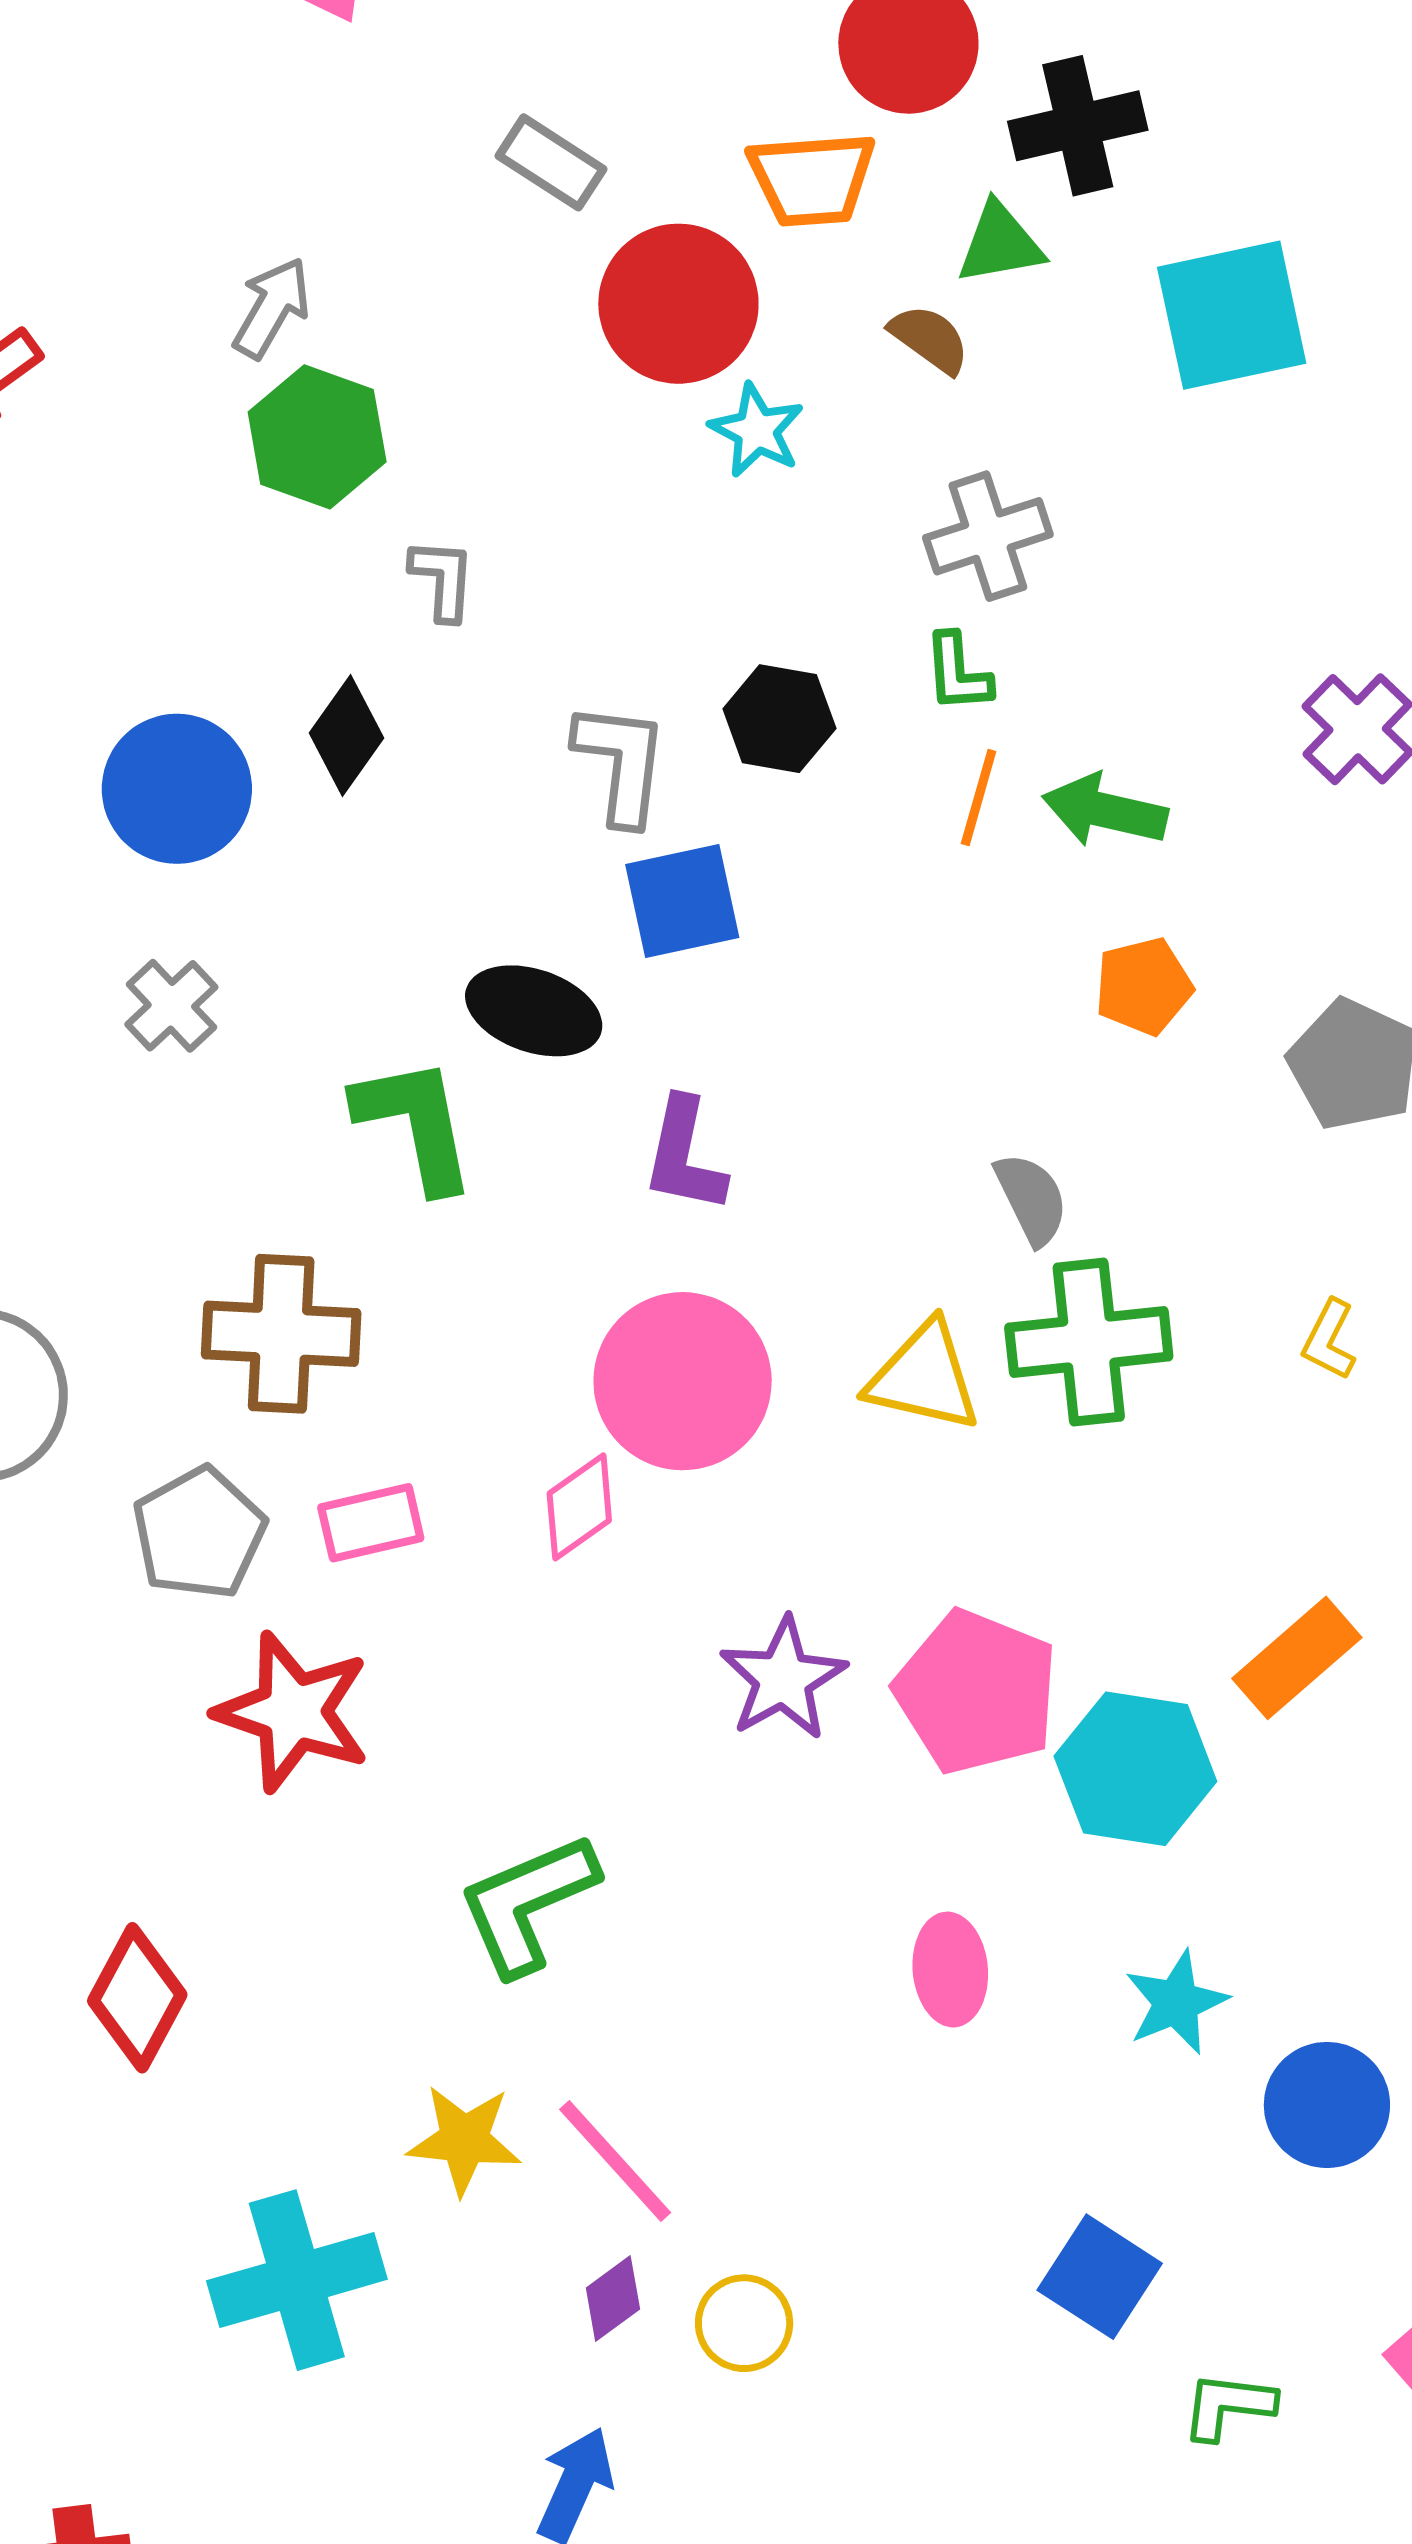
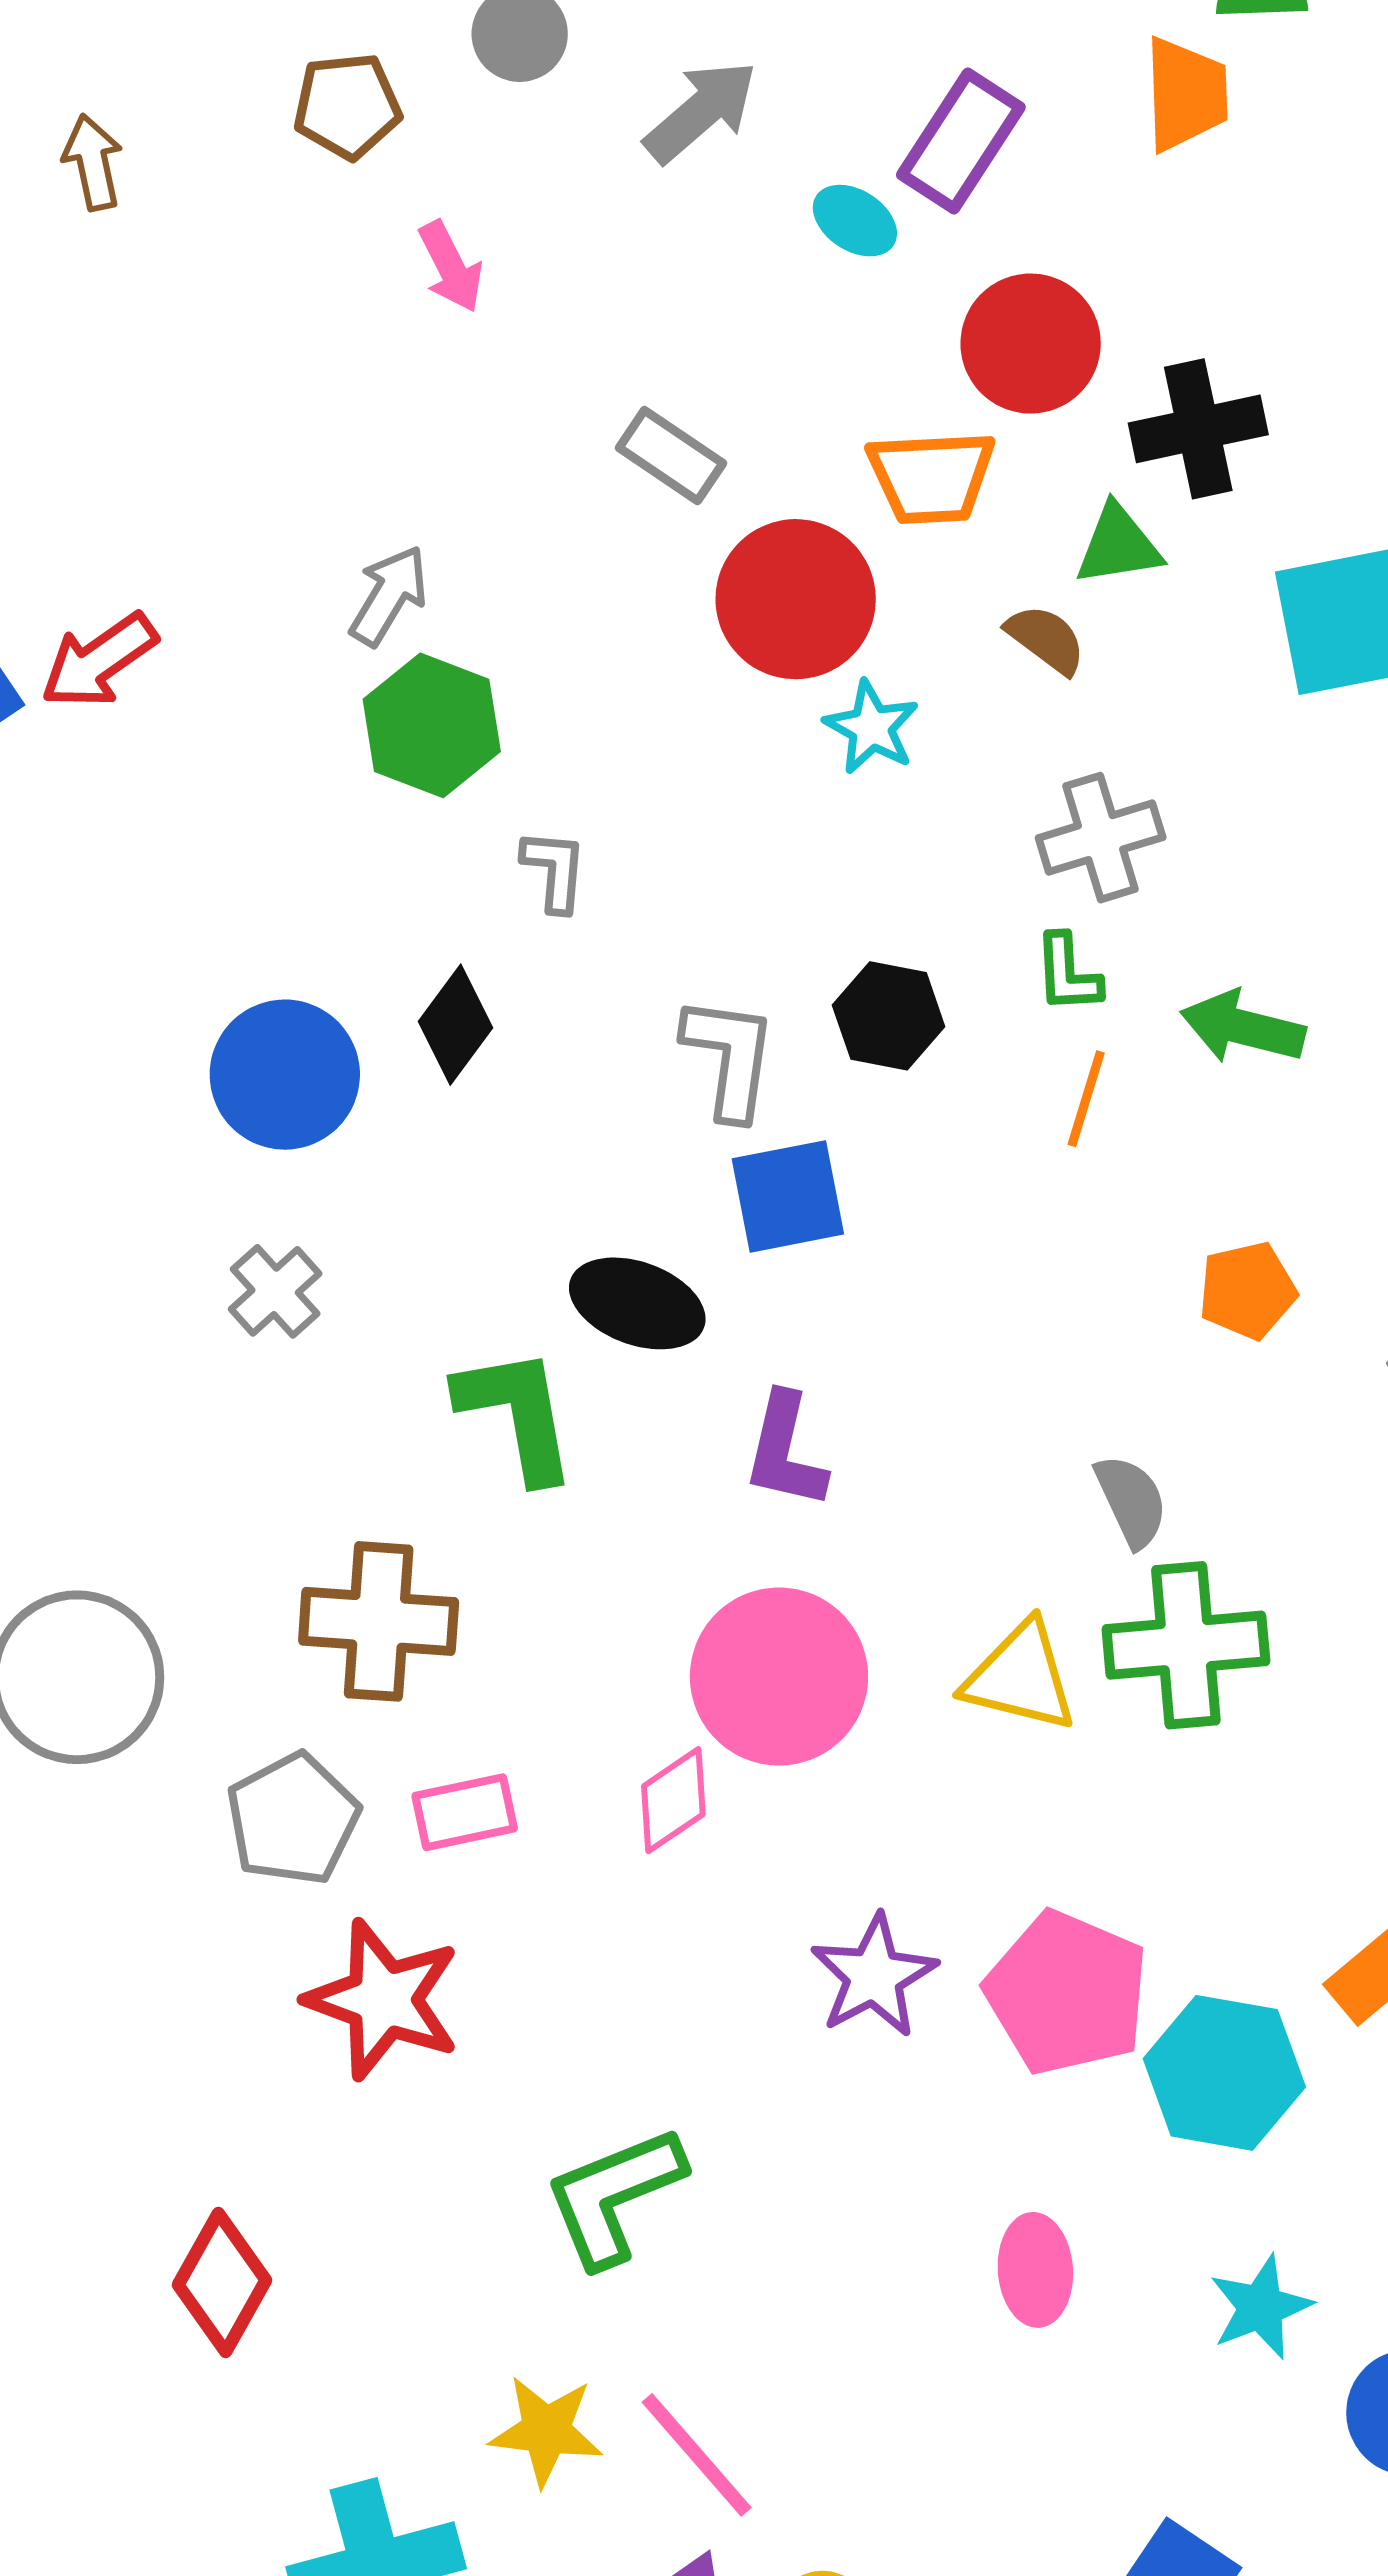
green arrow: (1105, 811) -> (1243, 1027), moved

